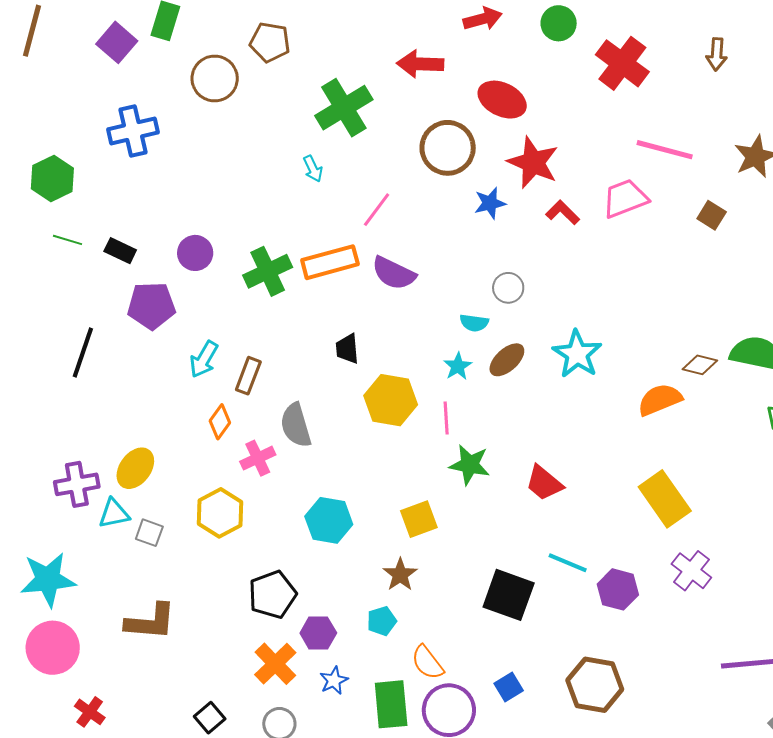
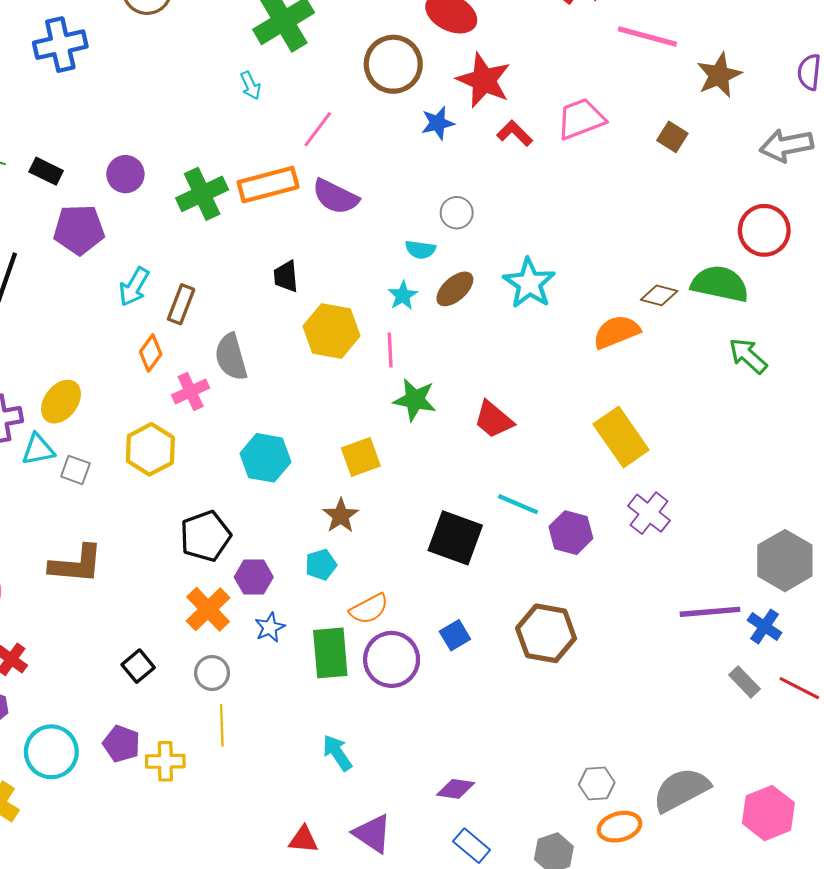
pink line: (665, 150) -> (647, 36), moved
orange semicircle: (427, 662) -> (369, 609), turned -81

